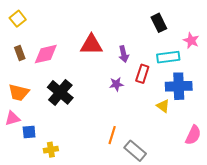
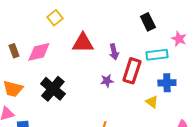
yellow square: (18, 19) -> (55, 18), moved
red rectangle: (142, 74) -> (132, 71), size x1.4
blue cross: (179, 86) -> (167, 83), size x0.7

